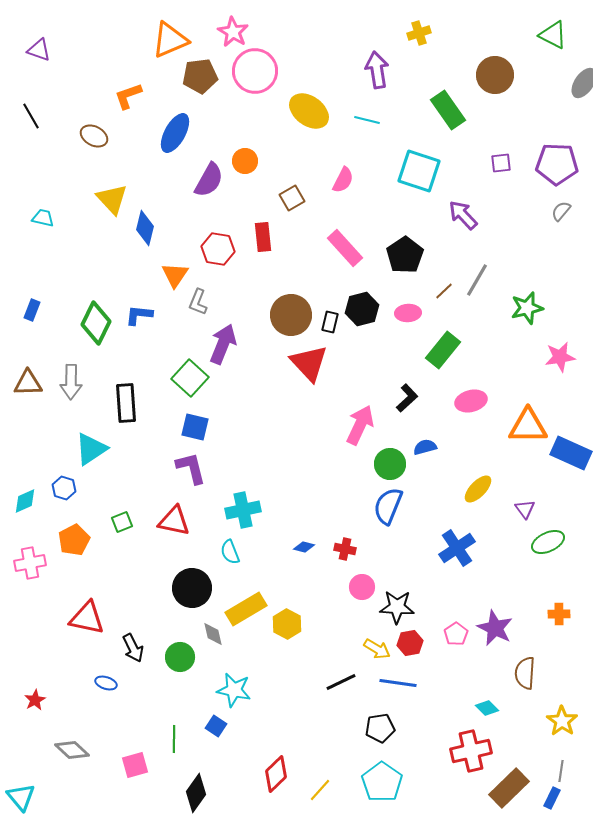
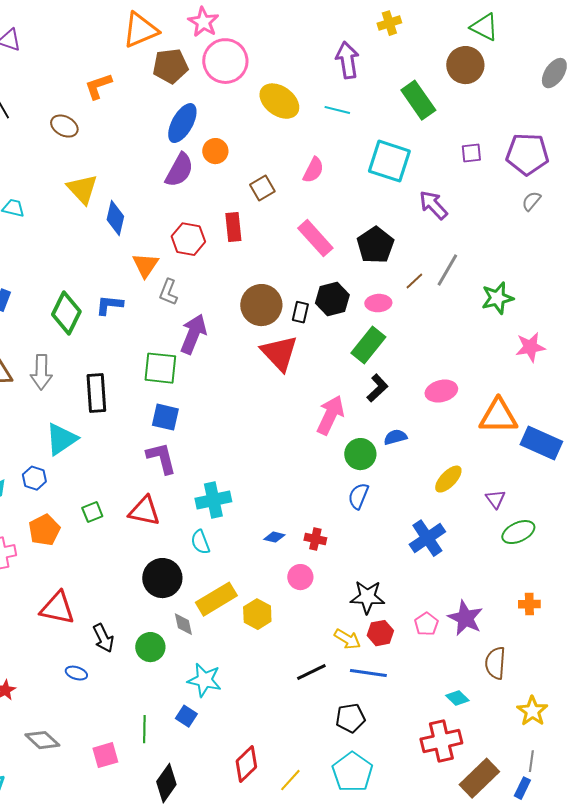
green triangle: (553, 35) -> (484, 27), moved
blue ellipse: (175, 133) -> (182, 123), moved
green rectangle: (443, 350) -> (368, 345), moved
green square: (190, 378) -> (160, 368), turned -36
blue semicircle: (388, 506) -> (358, 496), size x0.7
pink circle: (362, 587) -> (300, 577), moved

